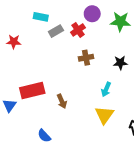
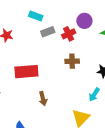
cyan arrow: (106, 89) -> (94, 95), moved
red rectangle: (32, 90) -> (26, 72), moved

